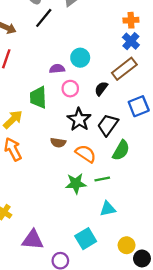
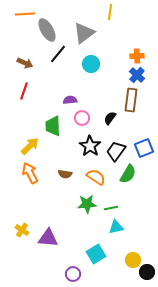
cyan circle: (80, 58) -> (91, 64), moved
brown rectangle: (124, 69) -> (131, 100), turned -45
blue square: (139, 106) -> (144, 148), moved
brown semicircle: (58, 143) -> (65, 174), moved
green line: (102, 179) -> (111, 208), moved
purple triangle: (33, 240) -> (48, 238), moved

